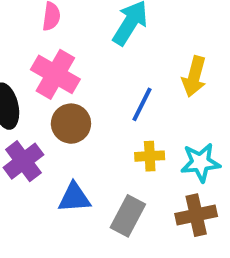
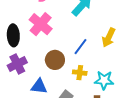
brown circle: (71, 124) -> (55, 60), moved

